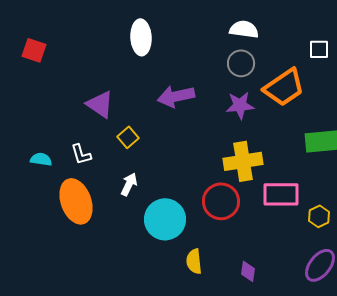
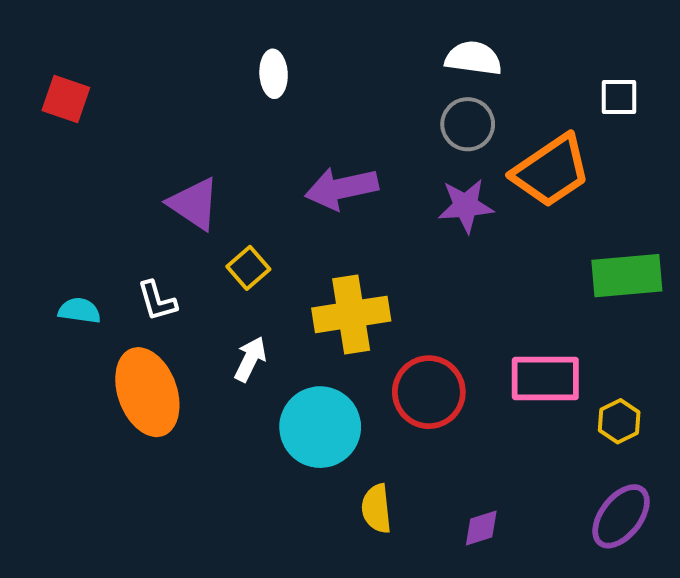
white ellipse: (141, 37) -> (274, 74), size x0.7
yellow cross: (243, 161) -> (351, 314), moved
purple diamond: (248, 271) -> (481, 528), turned 65

